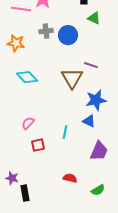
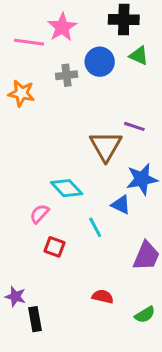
blue circle: (68, 35) -> (100, 62), moved
cyan diamond: (27, 77) -> (67, 188), moved
blue triangle: (89, 121) -> (121, 205), moved
cyan line: (65, 132) -> (95, 227), turned -40
red square: (38, 145) -> (55, 247), turned 32

